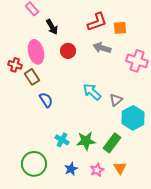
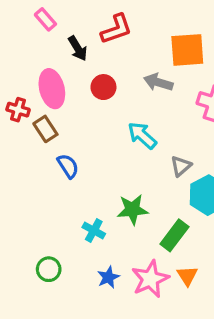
red L-shape: (97, 22) -> (116, 29), moved
orange square: (120, 28) -> (187, 50), size x1.6
cyan arrow: (92, 92) -> (142, 135), moved
green star: (86, 141) -> (132, 210), moved
green circle: (34, 164) -> (49, 269), size x0.6
pink star: (97, 170) -> (150, 279), size x1.6

